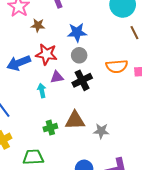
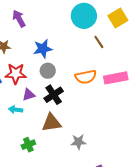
cyan arrow: (42, 91) -> (16, 110), turned -64
brown triangle: (75, 120) -> (52, 123), moved

